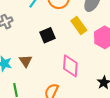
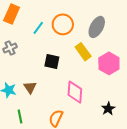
black square: (48, 35) -> (52, 61), turned 35

